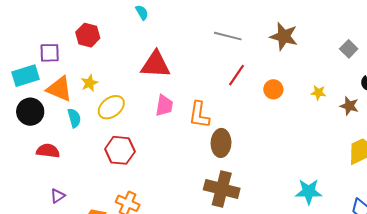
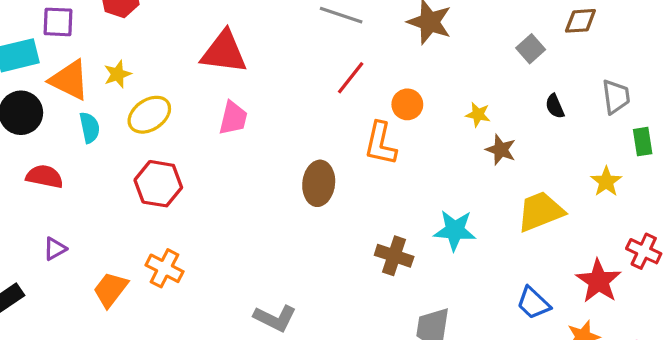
brown star: (349, 106) -> (501, 150), moved
orange L-shape: (199, 115) -> (380, 144), moved
brown cross: (222, 189) -> (394, 256), moved, size x0.7
cyan star: (309, 192) -> (455, 230), moved

